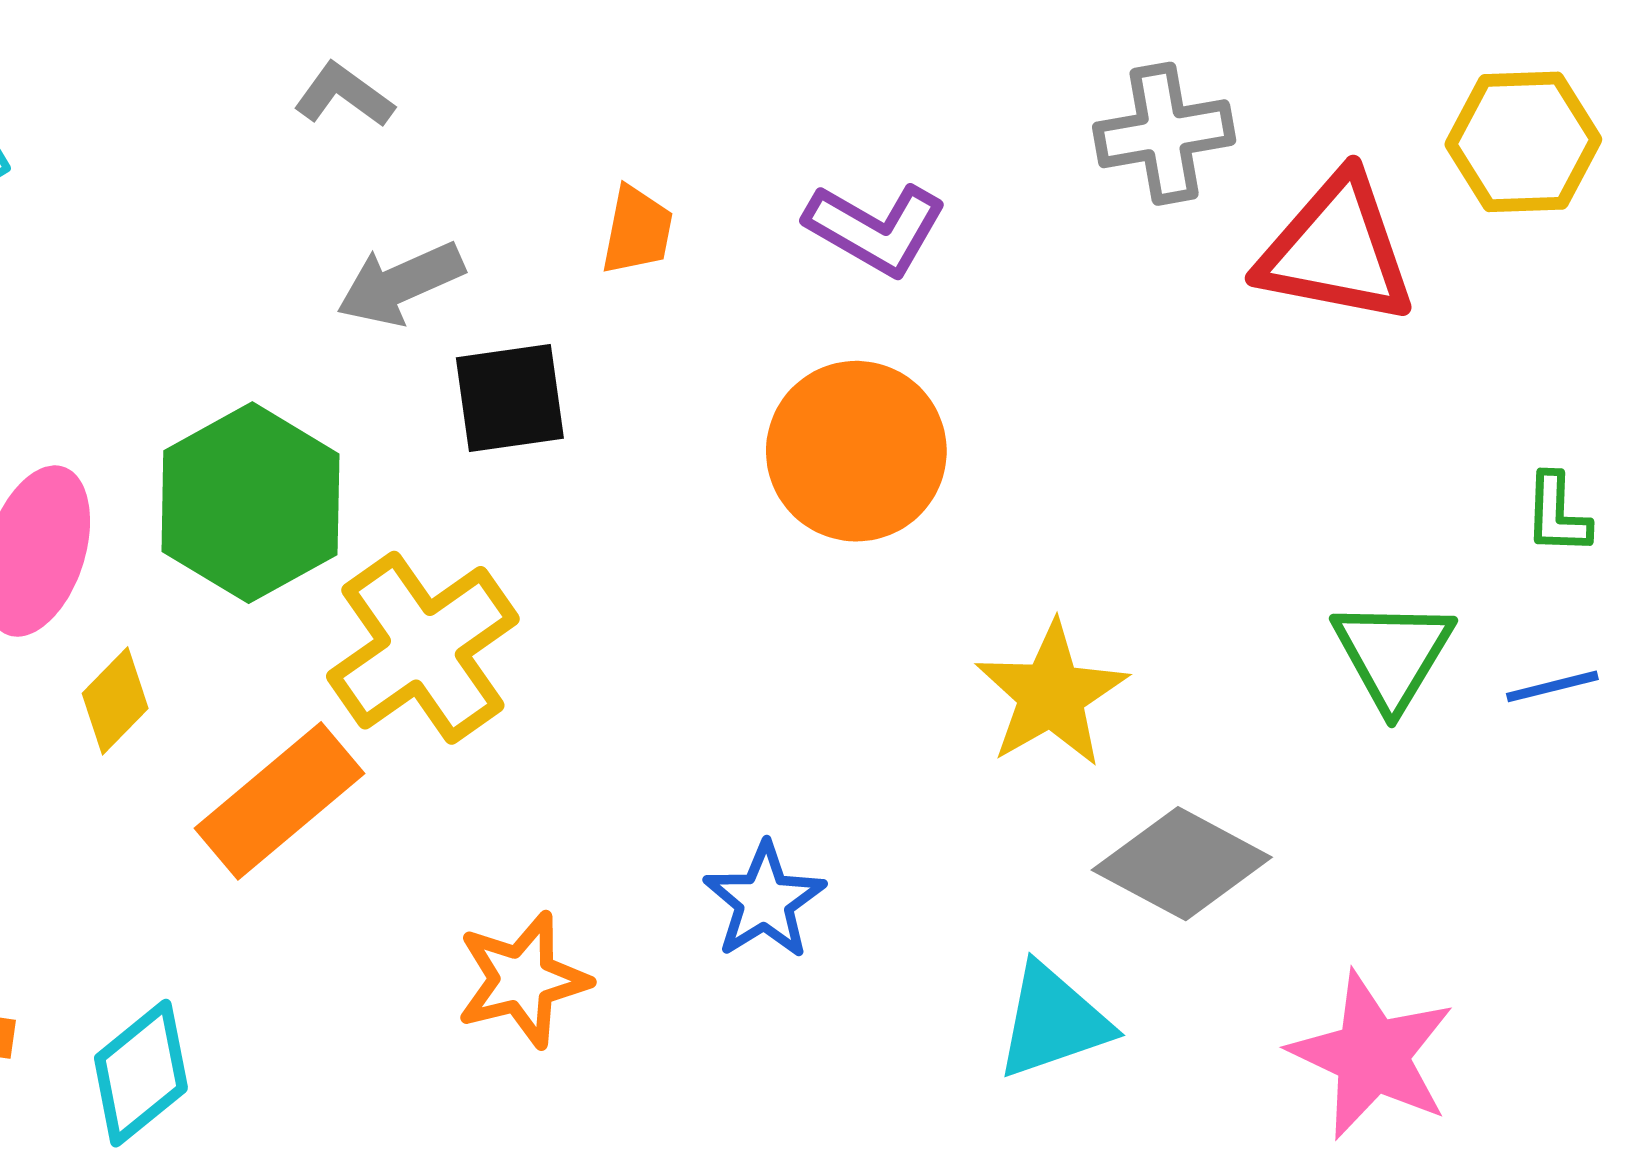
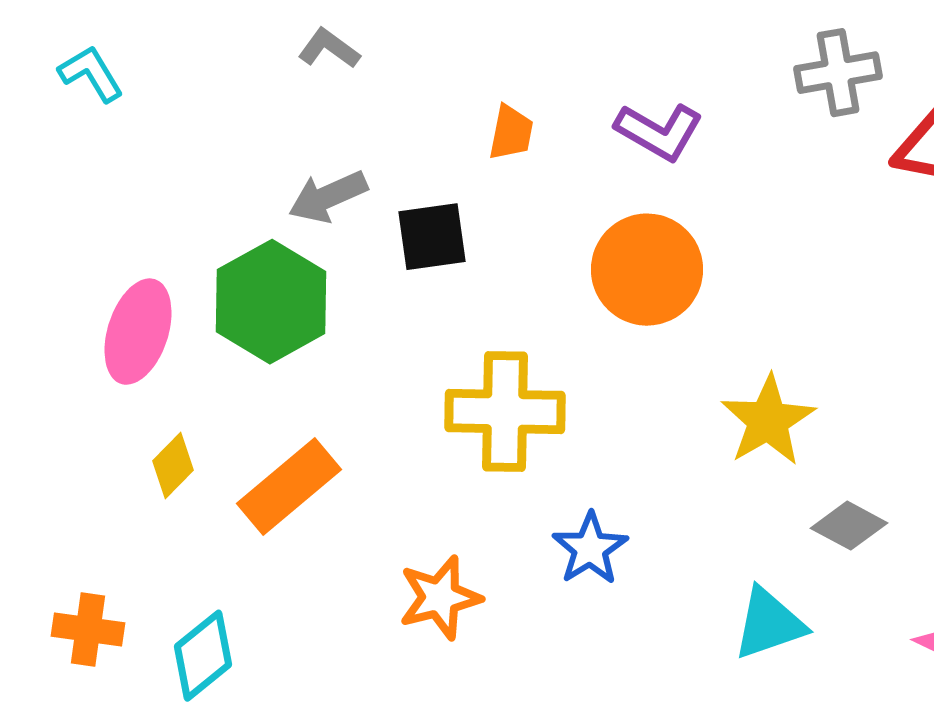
gray arrow: (400, 284) -> (328, 197), moved
yellow cross: (423, 648) -> (505, 412), moved, turned 36
yellow diamond: (115, 701) -> (173, 466), moved
gray diamond: (1182, 864) -> (849, 526), size x0.7

